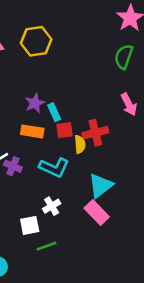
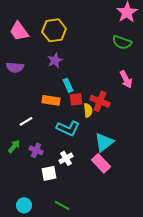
green semicircle: (124, 57) -> (122, 42), turned -90
purple star: (35, 103) -> (55, 60), moved
red cross: (95, 133) -> (100, 101), turned 36
purple cross: (13, 166) -> (36, 150), moved
green line: (46, 246) -> (62, 205), moved, turned 49

